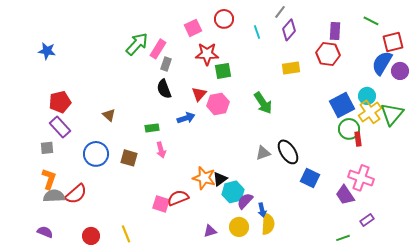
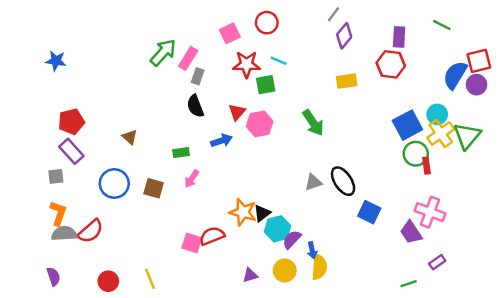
cyan line: (257, 32) -> (279, 61), moved, turned -48
red square: (393, 42) -> (479, 61), moved
pink arrow: (161, 150) -> (192, 179), turned 49
purple semicircle: (45, 232) -> (53, 276), turned 49

